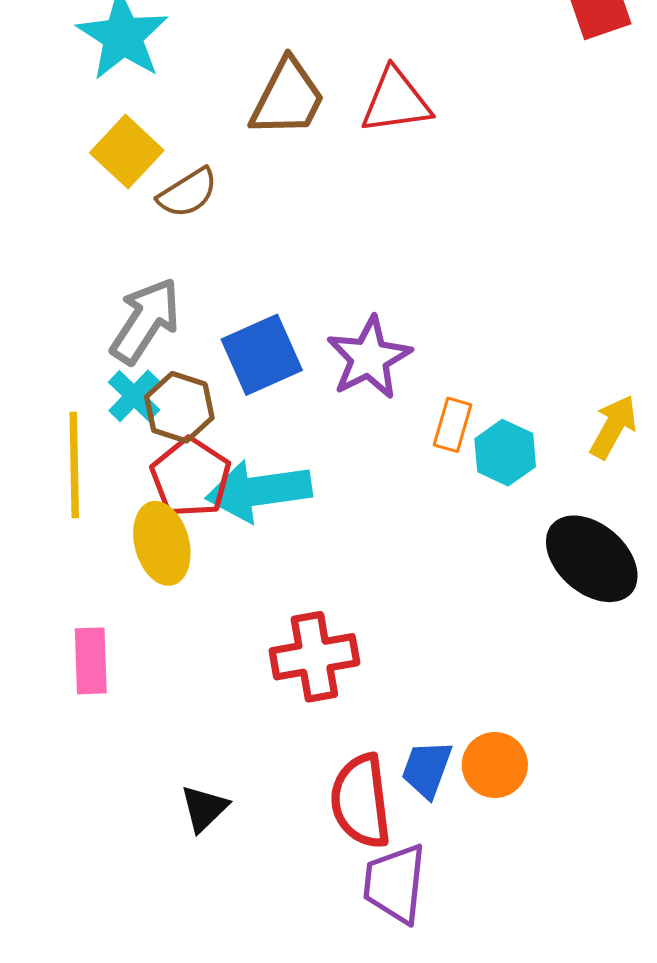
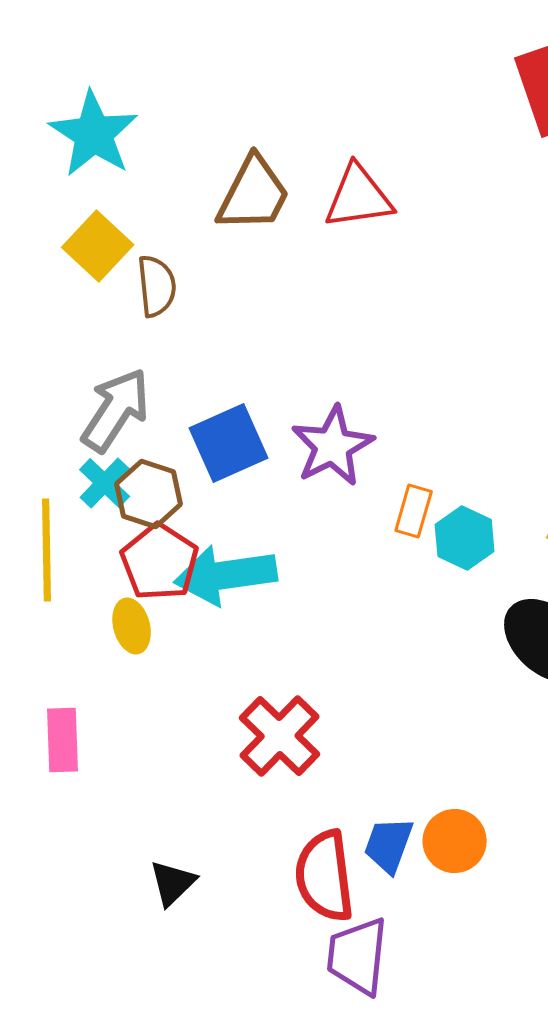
brown semicircle: (188, 193) -> (157, 286), turned -64
yellow ellipse: (162, 543) -> (132, 626), size x0.7
red cross: (314, 657) -> (280, 736), turned -36

